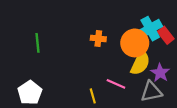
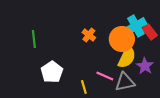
orange cross: (98, 39) -> (89, 35), turned 32
gray triangle: (151, 92) -> (125, 82), moved
white pentagon: (30, 93) -> (52, 72), moved

